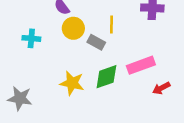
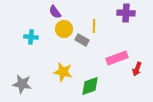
green diamond: (106, 77) -> (90, 86), moved
red arrow: (161, 88) -> (137, 69), moved, turned -40

